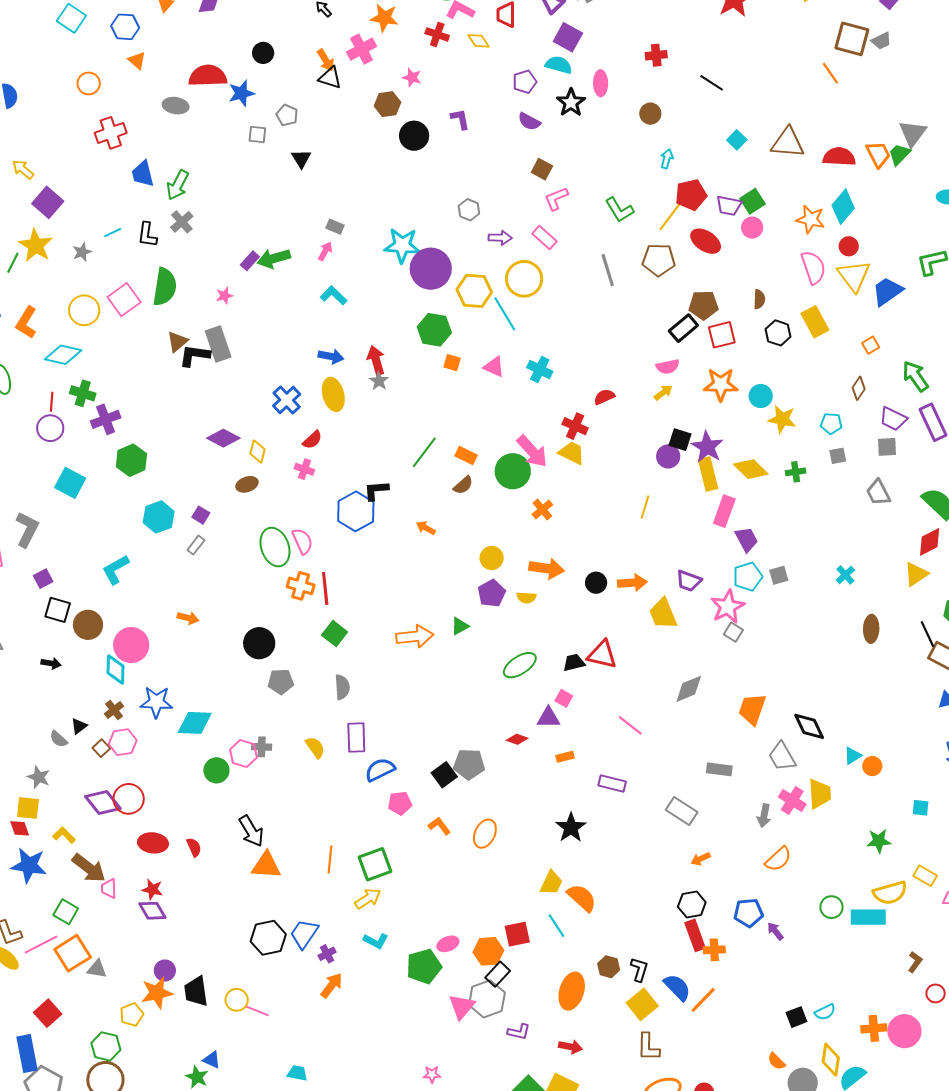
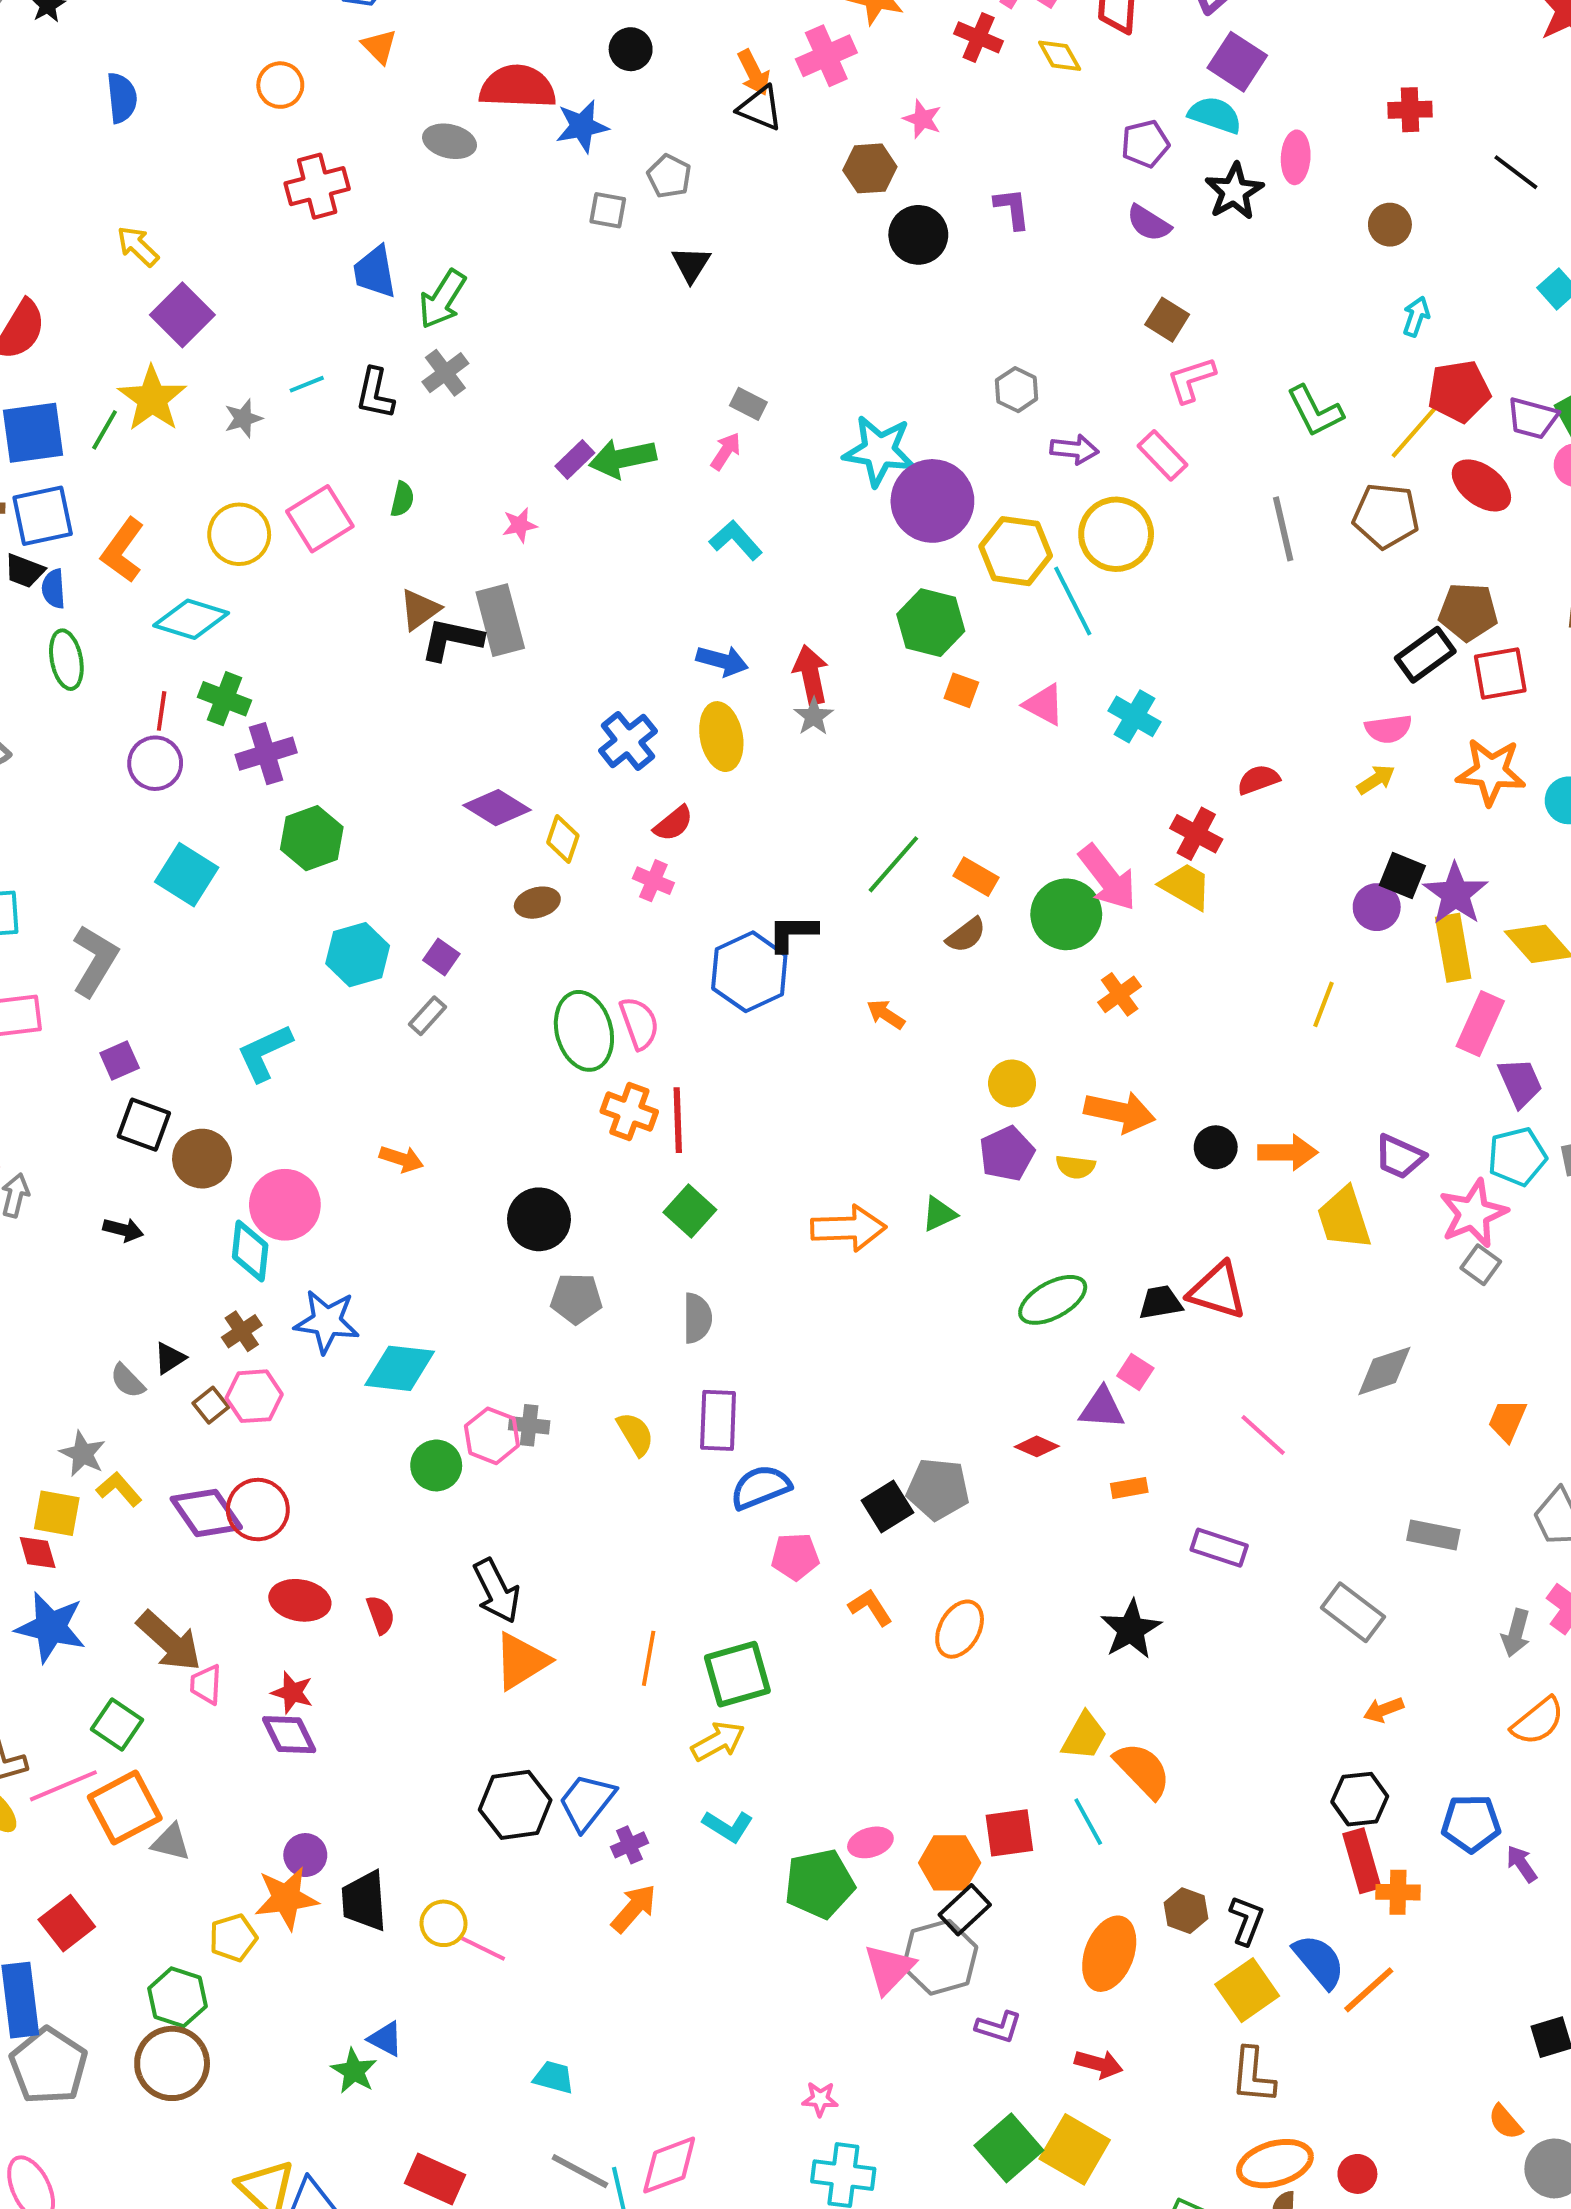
green semicircle: (165, 287) -> (402, 499), size x0.5
orange trapezoid: (752, 709) -> (1507, 1420), size x0.7
yellow L-shape: (64, 835) -> (119, 1489), moved
orange triangle: (266, 865) -> (521, 1661), turned -40

